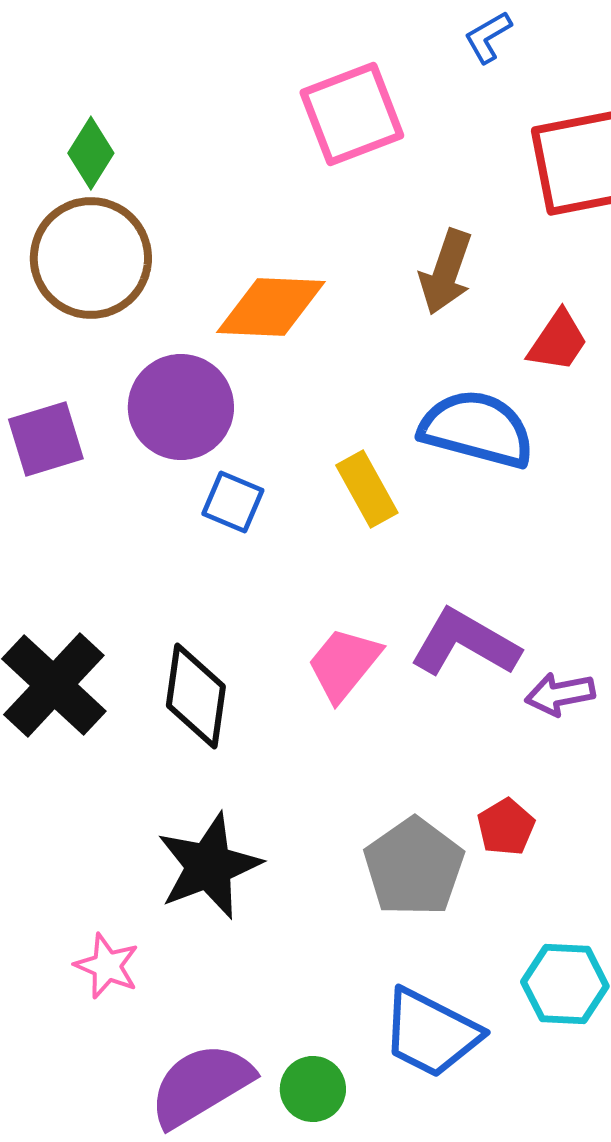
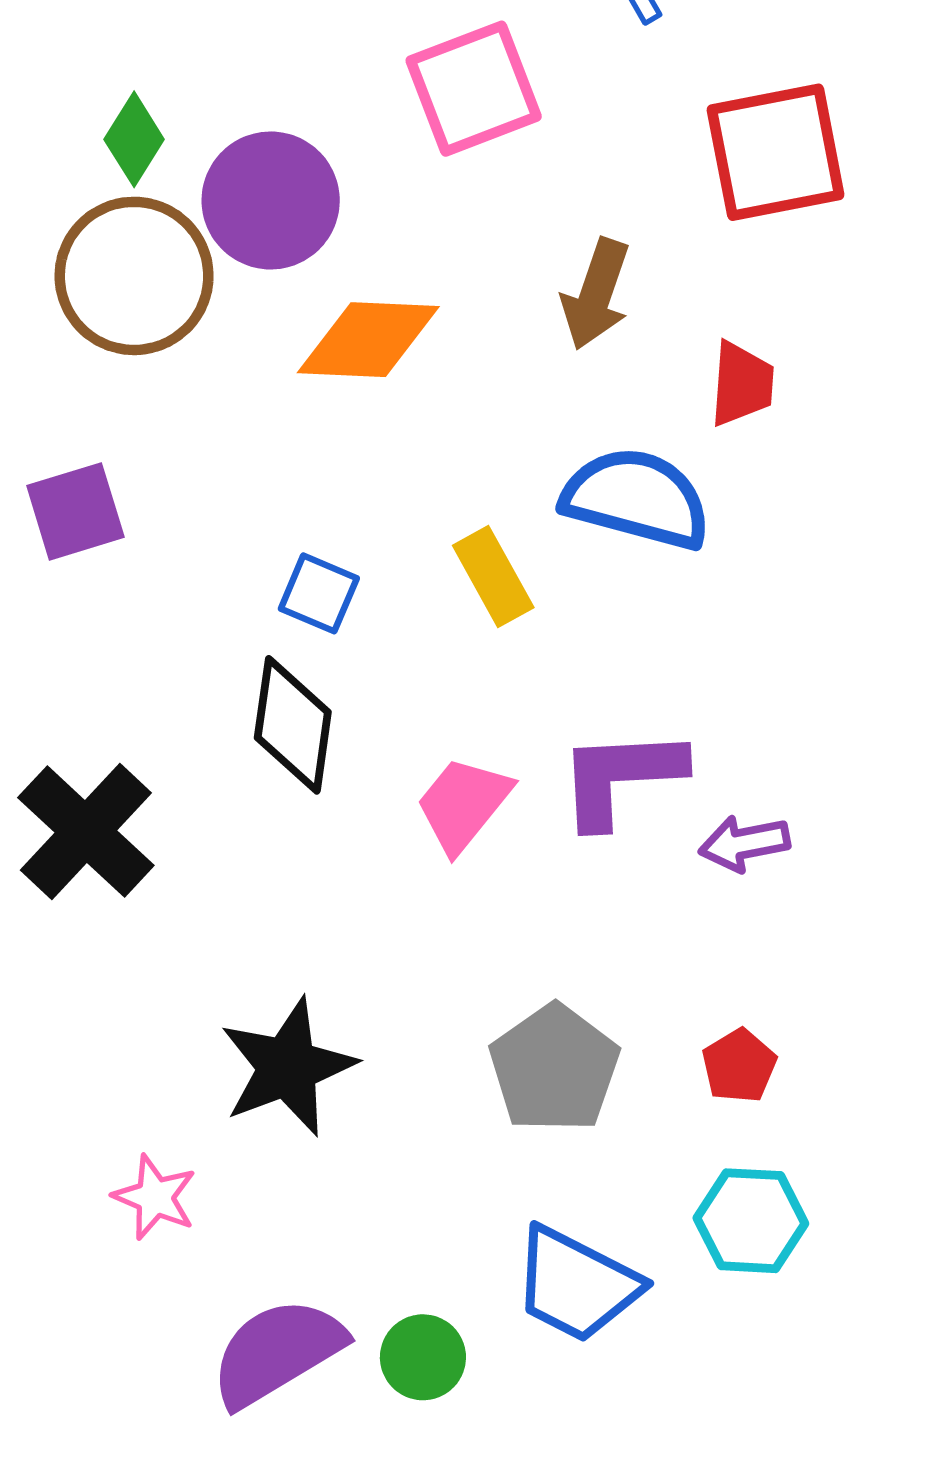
red trapezoid: (558, 341) -> (742, 384), turned -30
purple circle: (181, 407) -> (271, 200), moved
purple L-shape: (465, 643) -> (621, 777), turned -33
black diamond: (196, 696) -> (293, 725), moved
red pentagon: (506, 827) -> (739, 1066), moved

